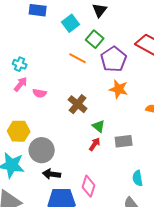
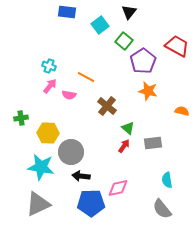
orange line: (78, 58) -> (86, 77), moved
pink diamond: (89, 186) -> (118, 188), turned 60

